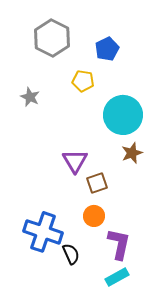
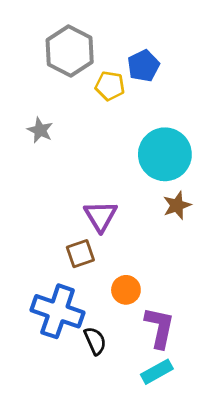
yellow pentagon: (83, 81) -> (110, 86), moved
brown square: (97, 183) -> (80, 254), moved

